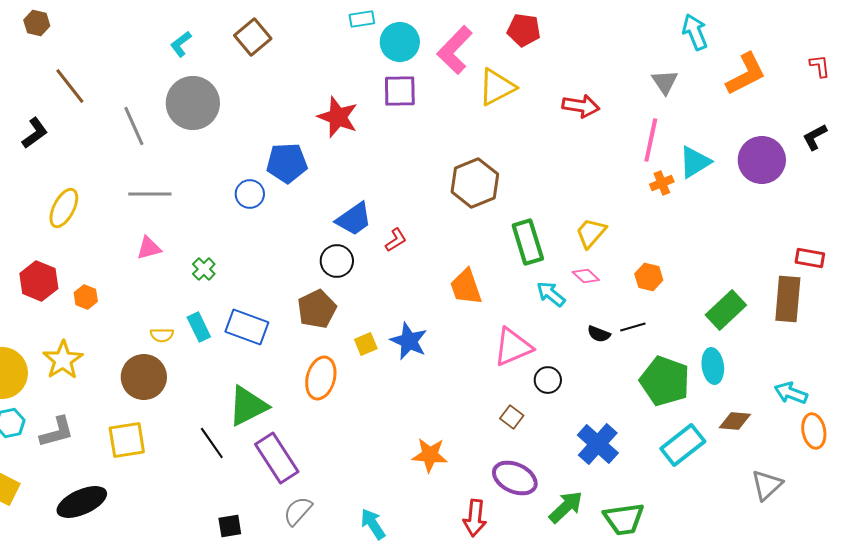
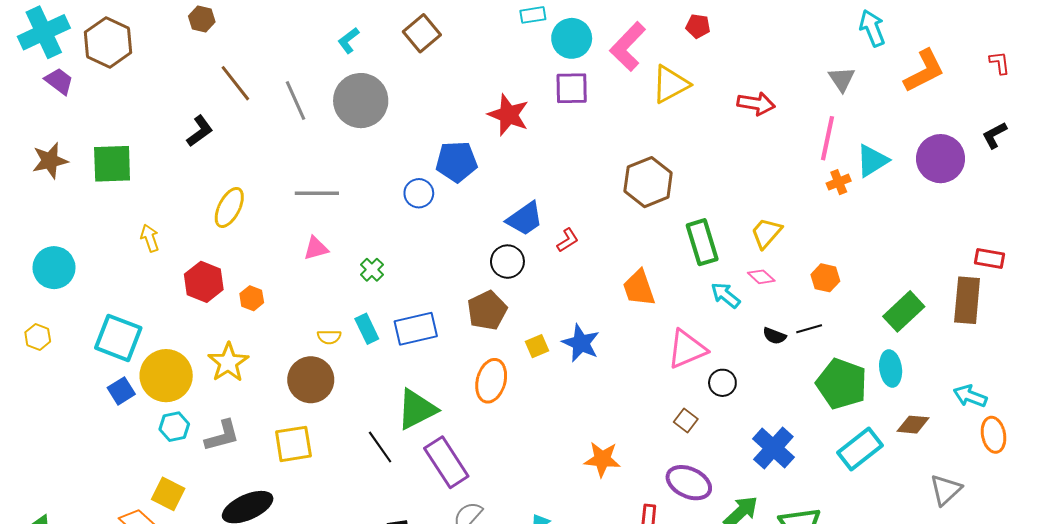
red pentagon: (524, 30) -> (698, 26), size x0.7
gray line: (134, 126) -> (296, 101), moved
blue rectangle: (247, 327) -> (416, 329), turned -33

